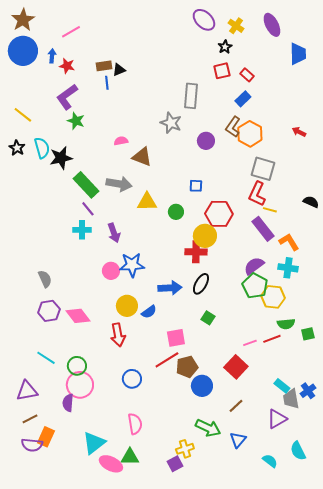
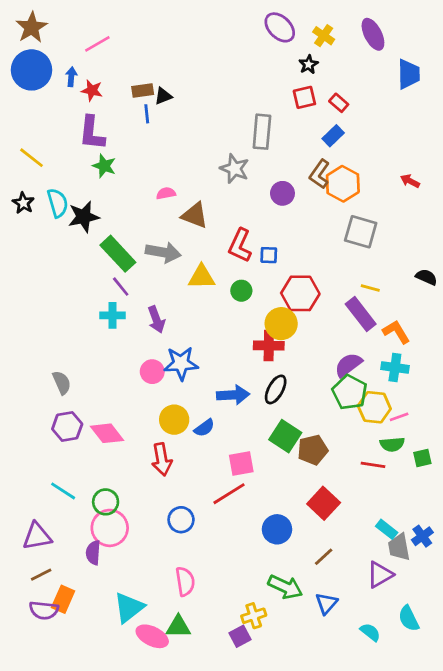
purple L-shape: (67, 97) -> (92, 133), turned -48
red L-shape: (257, 194) -> (240, 245), moved
green square: (208, 318) -> (285, 436), size x1.6
red line: (272, 339) -> (373, 465), turned 30
pink line: (250, 343) -> (399, 417), moved
brown pentagon: (187, 367) -> (313, 450), moved

